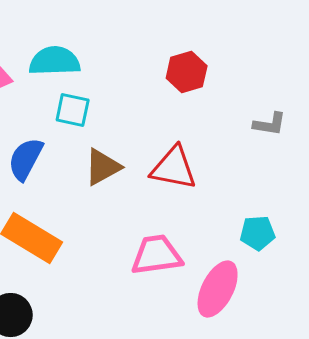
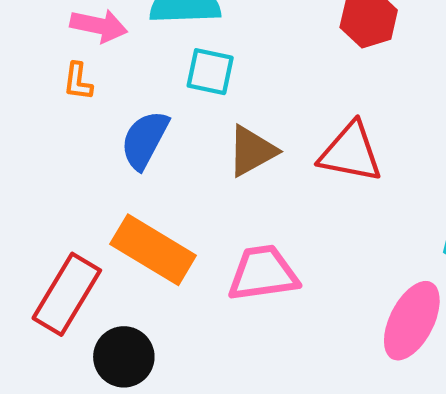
pink trapezoid: (157, 255) -> (263, 273), moved

